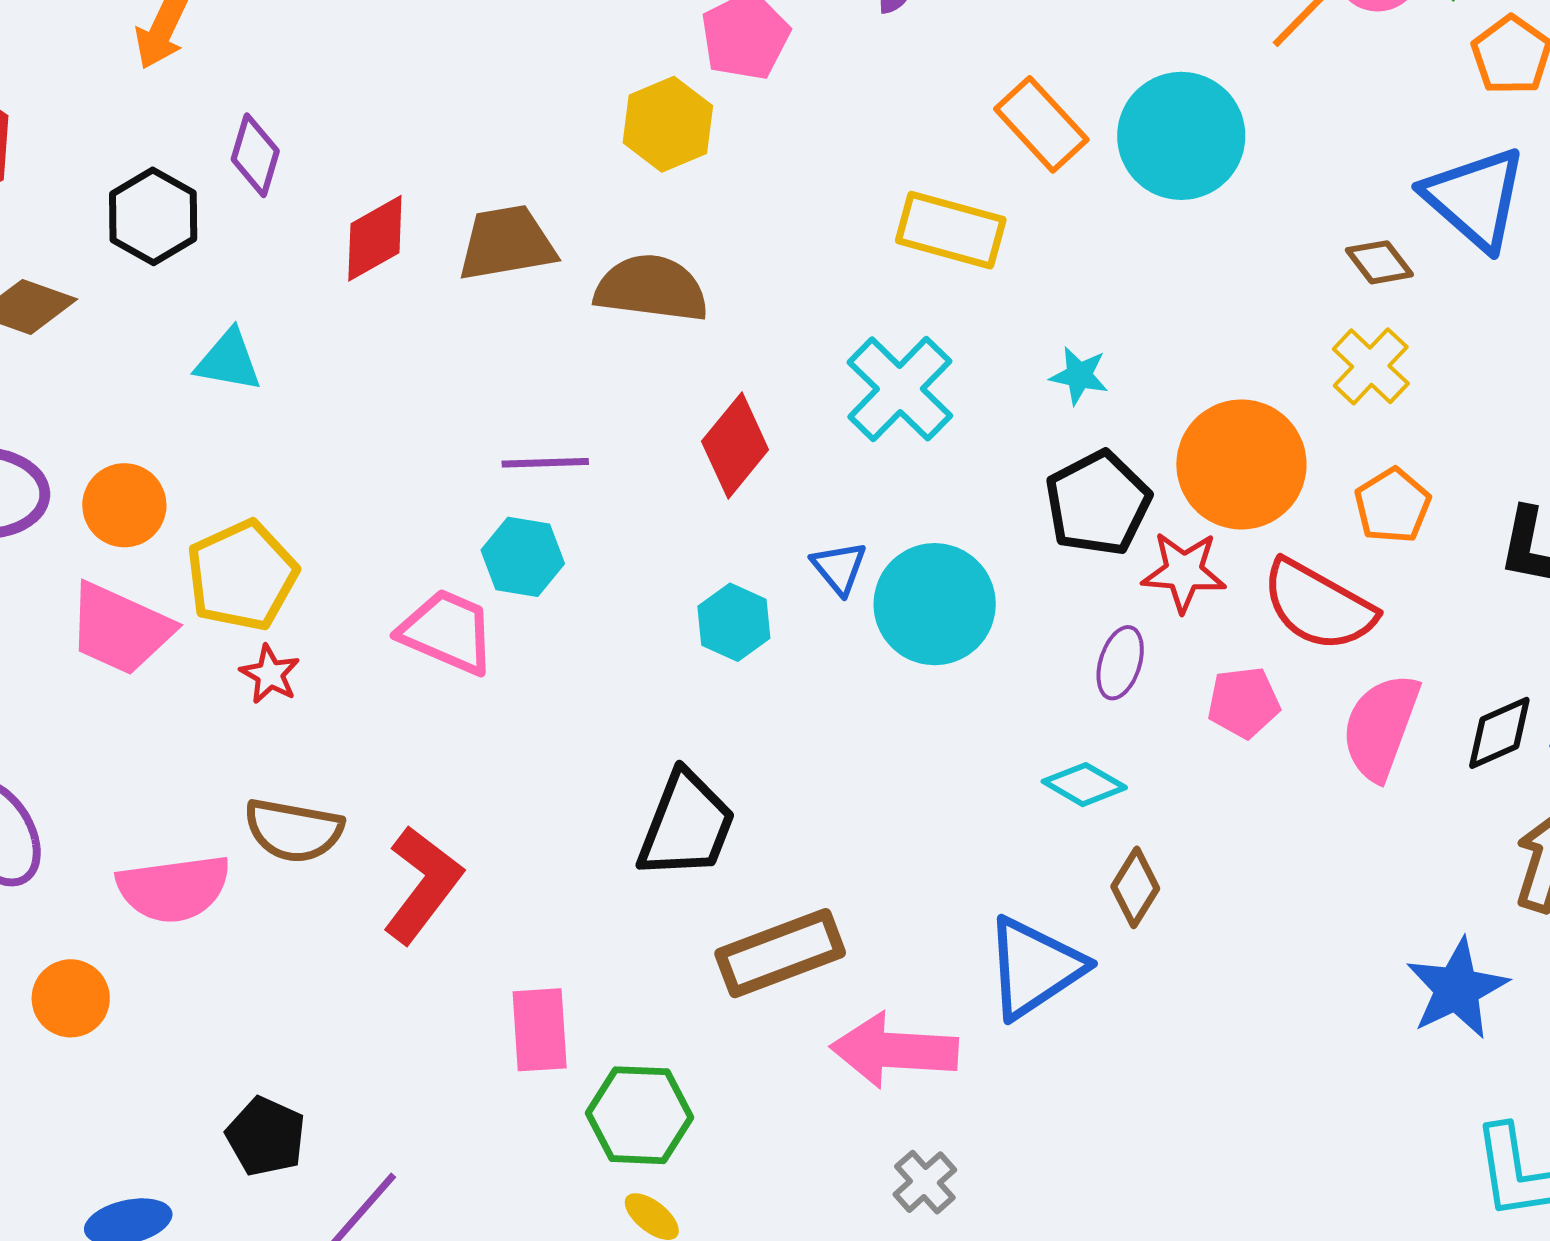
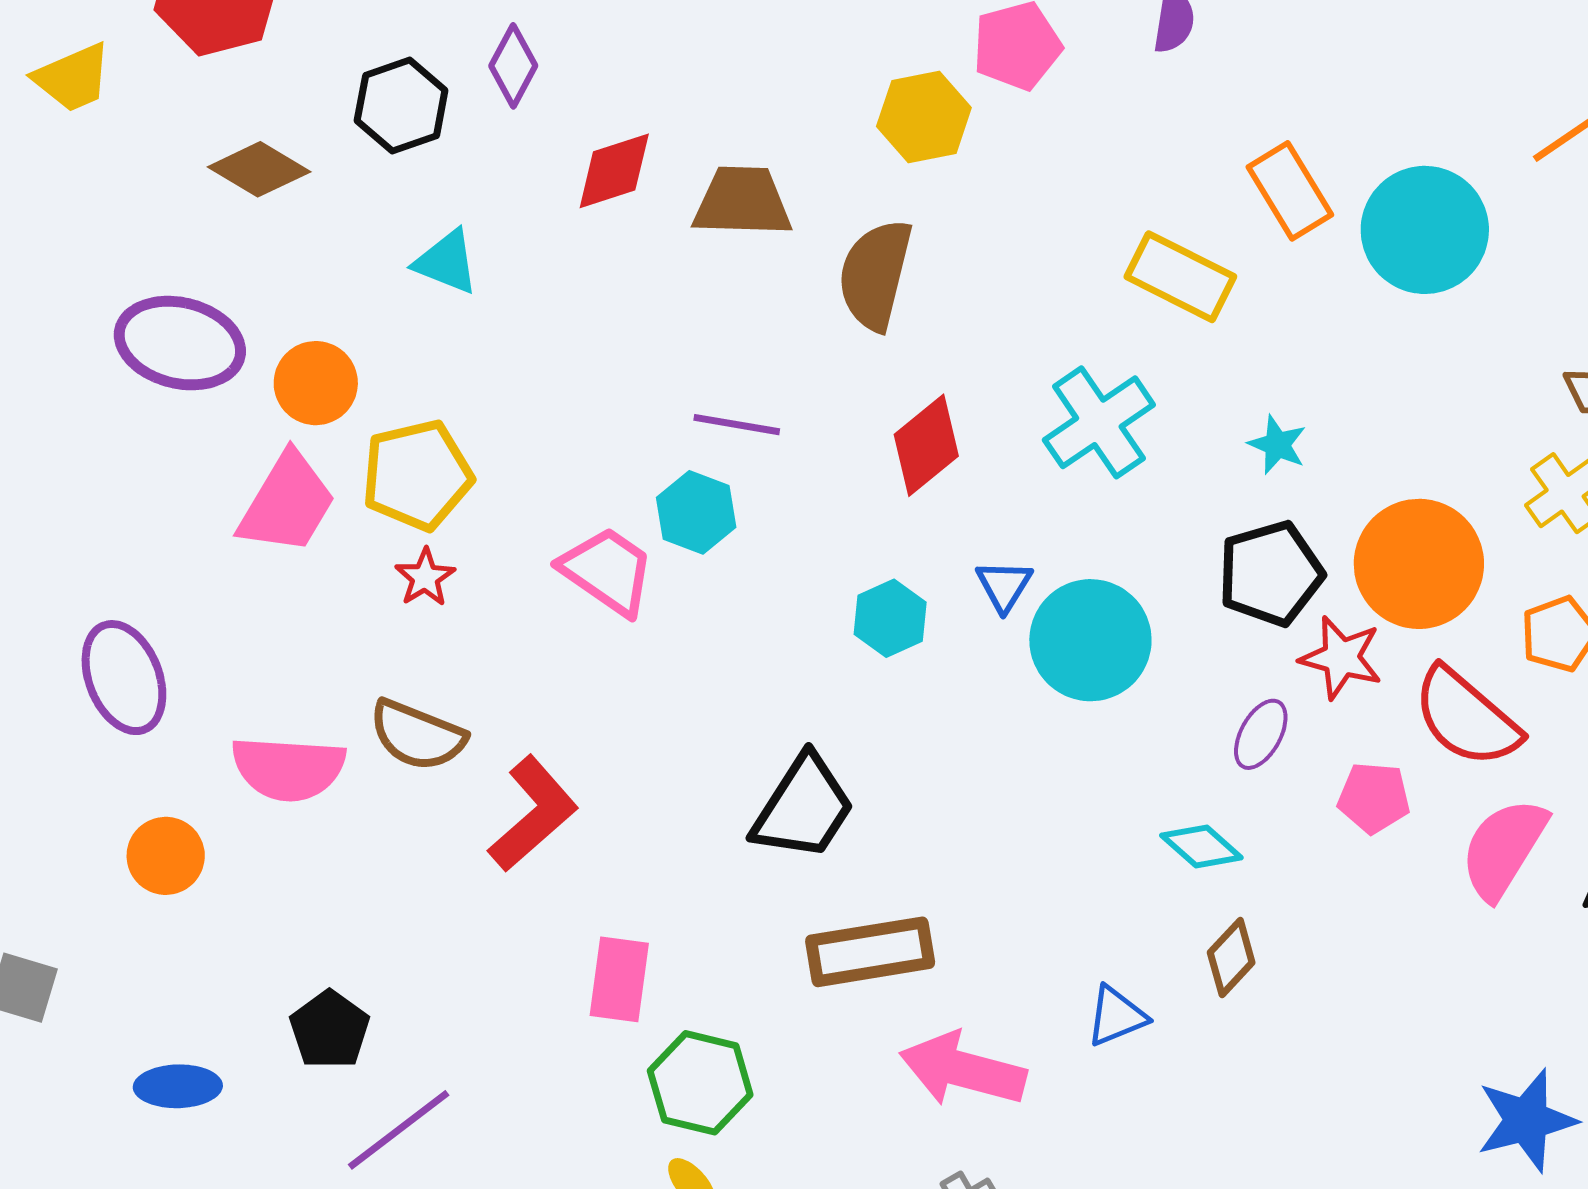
brown semicircle: (651, 288) -> (875, 275), turned -95
pink trapezoid: (120, 629) -> (287, 503), turned -95
blue triangle: (1034, 968) -> (1116, 1016), size x0.6

